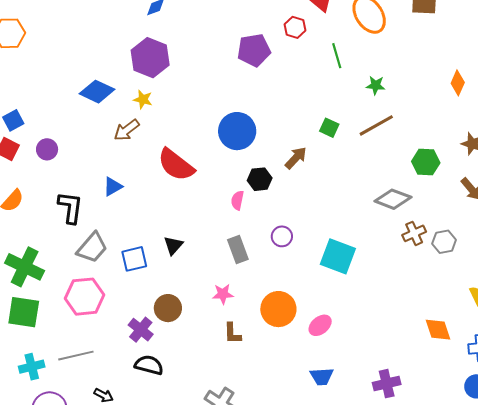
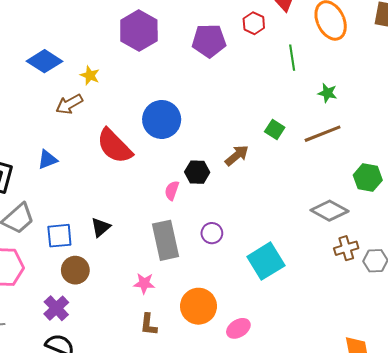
purple hexagon: (150, 58) -> (139, 31), moved
blue circle: (237, 131) -> (162, 119), moved
gray rectangle: (238, 249) -> (166, 240), size x1.4
cyan square: (338, 256) -> (266, 261), turned 30
brown circle: (168, 308) -> (75, 270), moved

